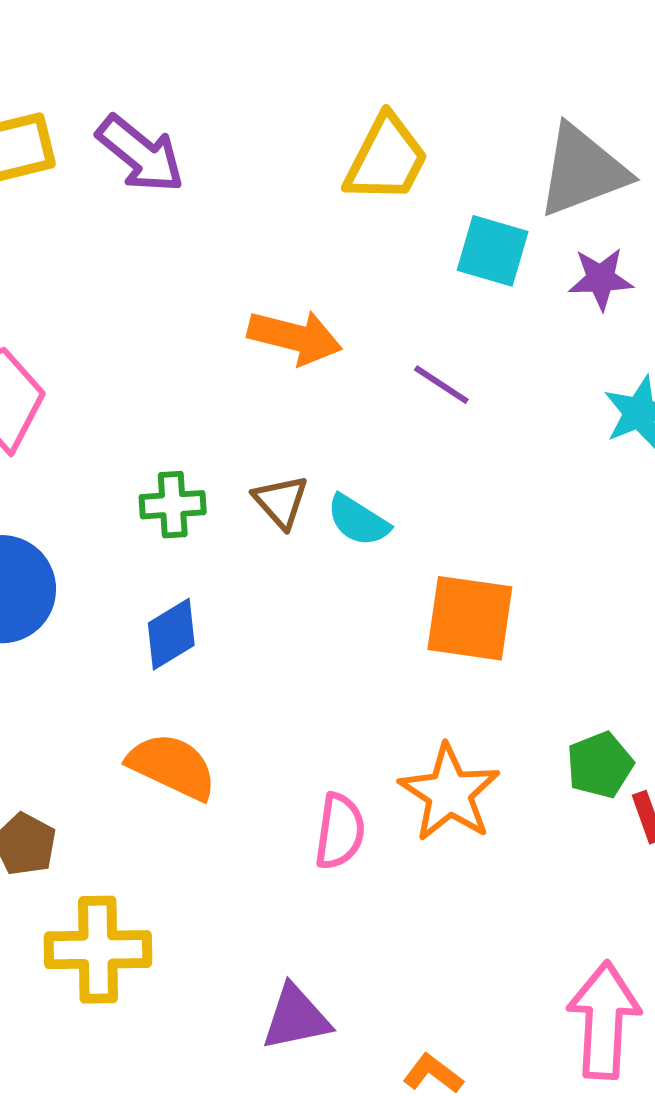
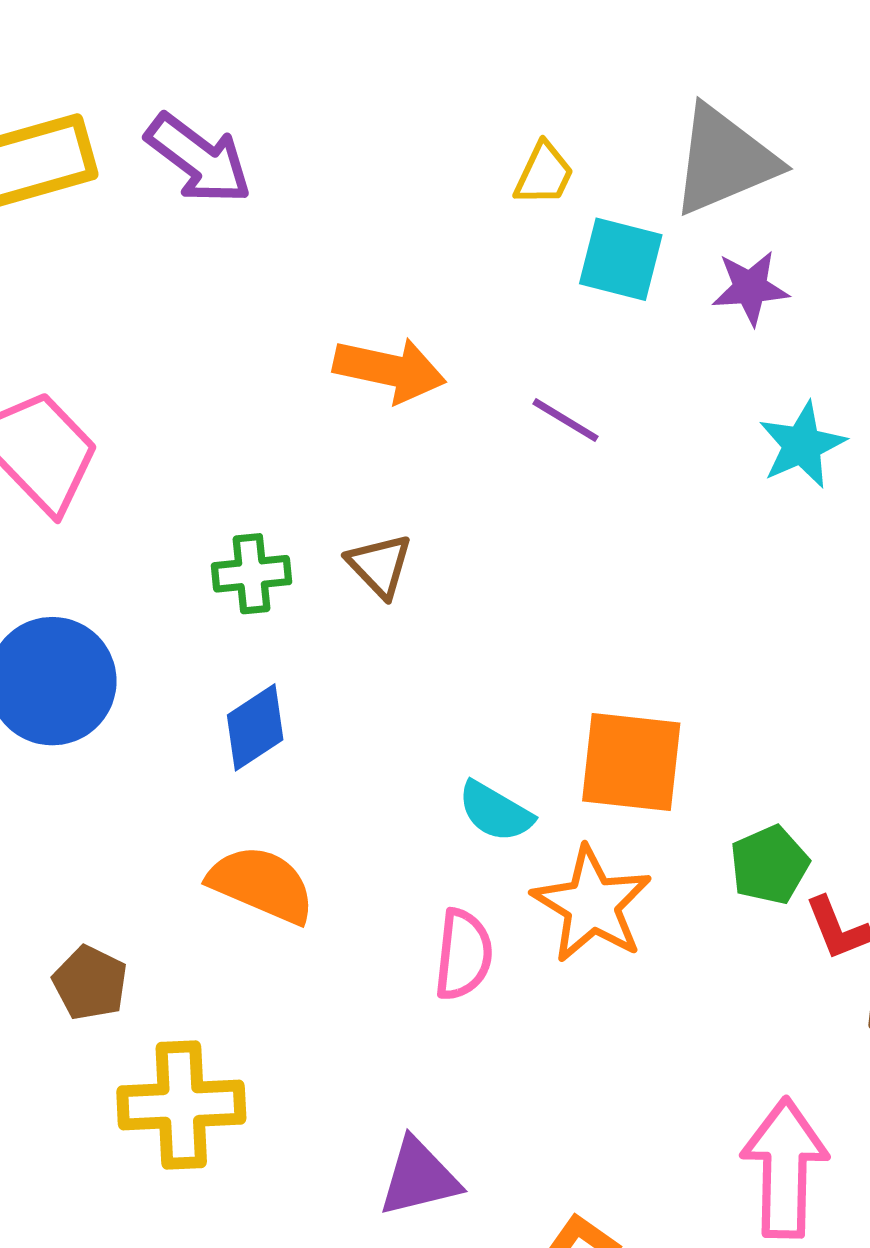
yellow trapezoid: (386, 159) -> (544, 174), moved, size x0.6
cyan semicircle: (358, 520) -> (495, 812), moved
orange square: (470, 618) -> (631, 762), moved

